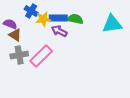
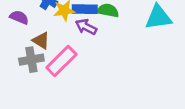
brown triangle: (15, 35) -> (41, 41), moved

